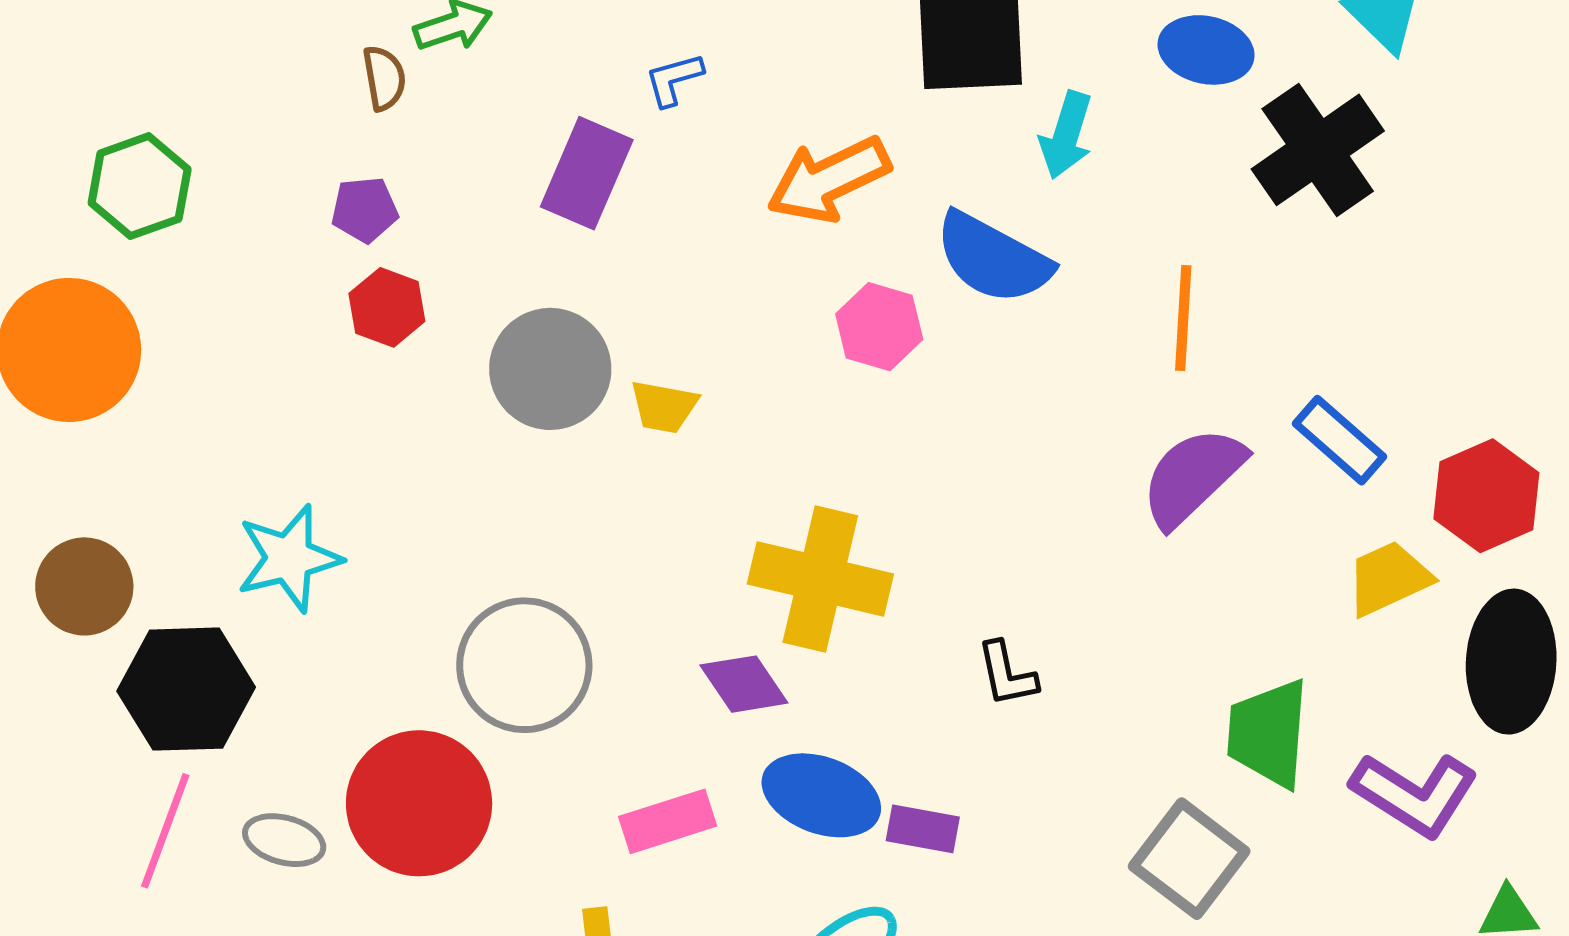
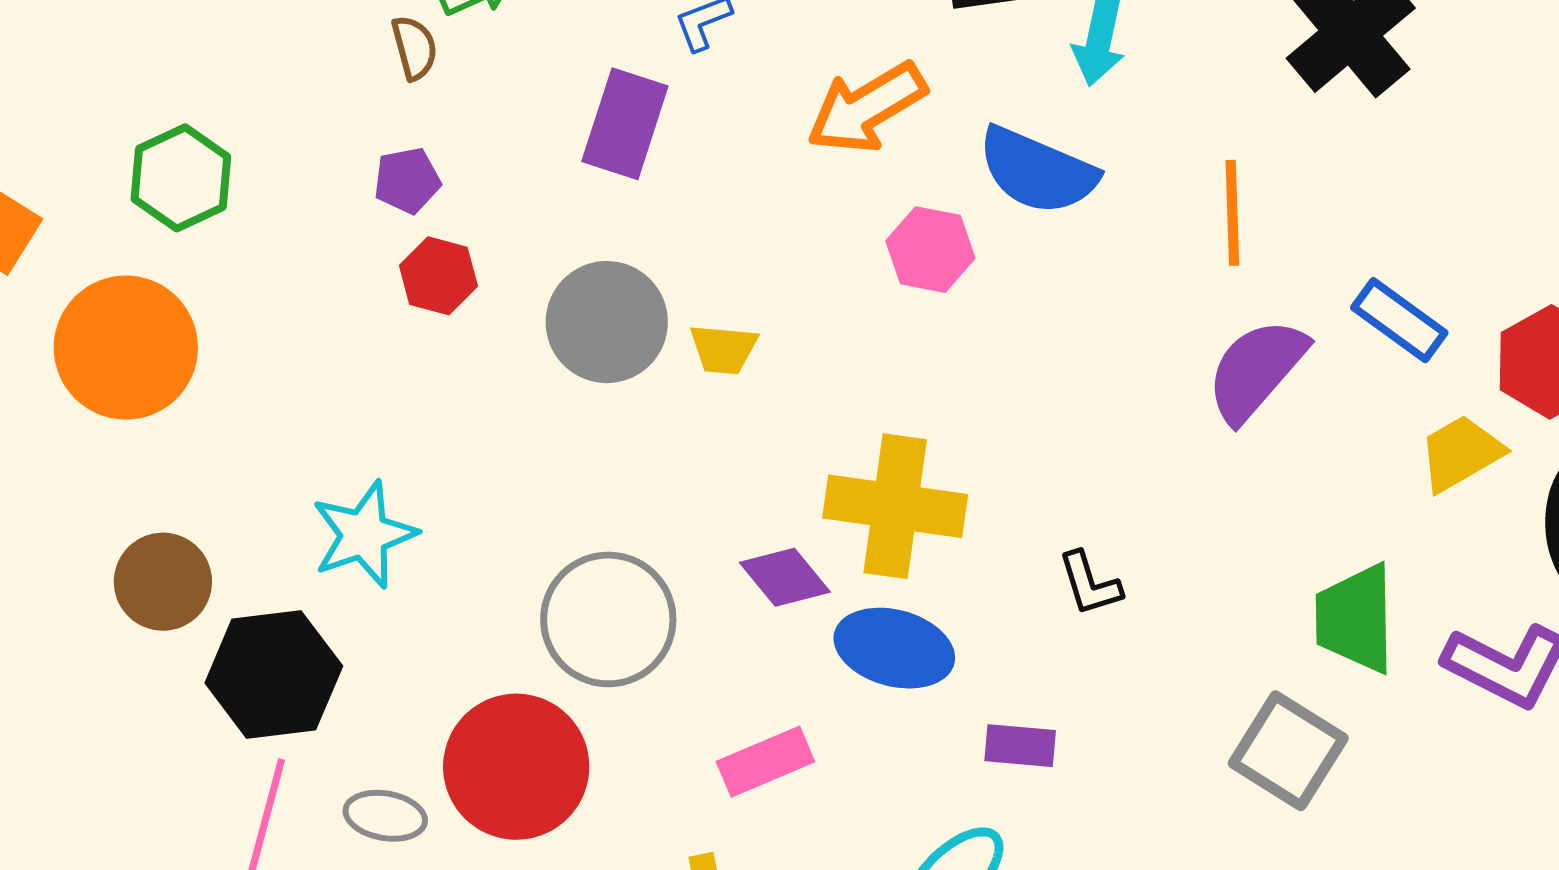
purple diamond: (744, 684) -> (785, 577), moved
blue ellipse: (821, 795) -> (894, 648), moved

